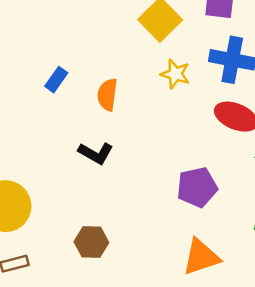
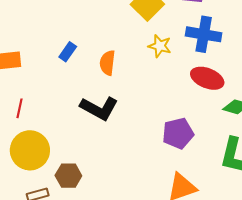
black L-shape: (96, 153) -> (99, 108), size x1.4
brown hexagon: (91, 242) -> (68, 176), moved

